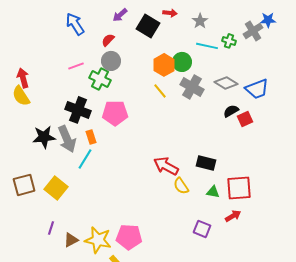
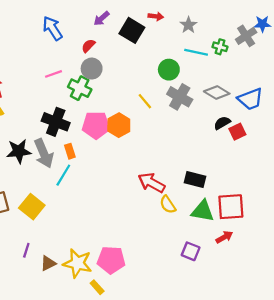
orange hexagon: (164, 65) -> (119, 125), moved
green triangle: (213, 192) -> (203, 211), size x1.6

